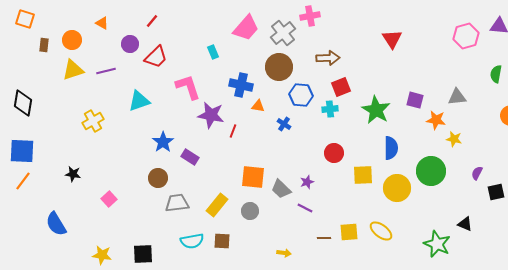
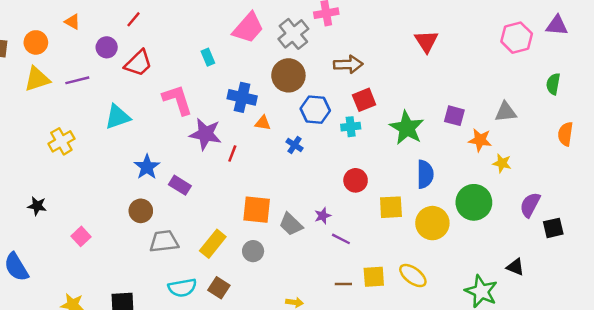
purple semicircle: (477, 173) -> (530, 205), size x1.5
purple line: (305, 208) -> (341, 239), moved
brown square: (222, 241) -> (219, 288), turned 30

